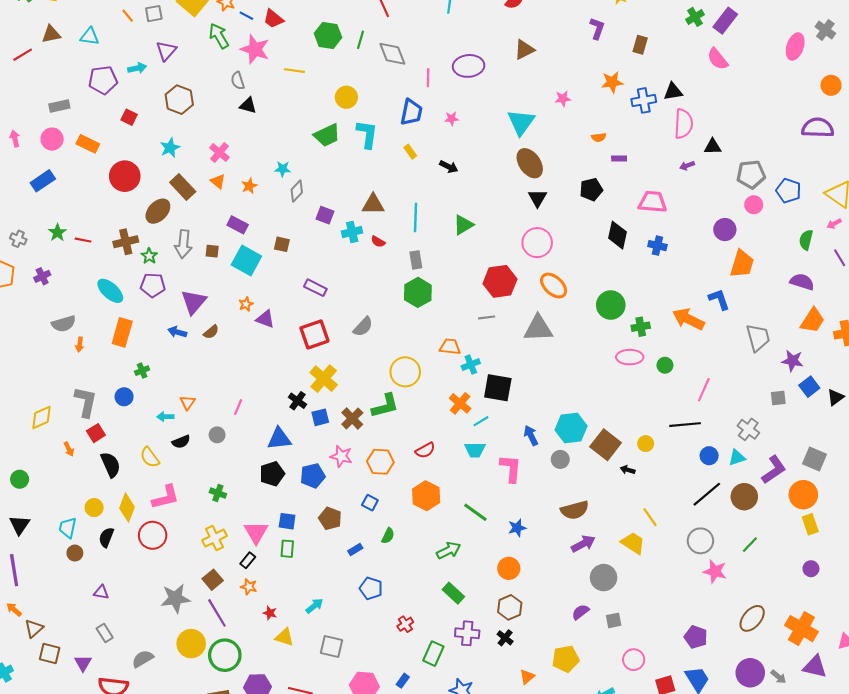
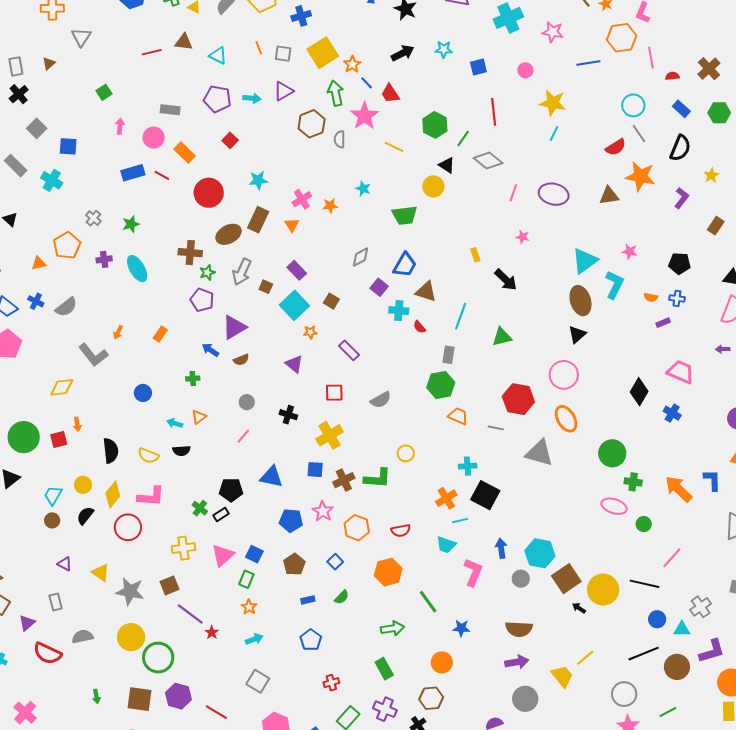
gray diamond: (392, 54) -> (488, 161), turned -48
orange star: (612, 82) -> (640, 176), moved, size x1.4
brown hexagon: (179, 100) -> (312, 124), moved
blue cross: (644, 100) -> (677, 298), moved, size x0.7
black triangle: (248, 106) -> (447, 165), moved
blue trapezoid: (411, 112) -> (405, 265), moved
cyan L-shape: (367, 134) -> (614, 285), moved
purple rectangle: (619, 158) -> (663, 323), turned -40
black arrow: (449, 167) -> (506, 280), size x1.4
cyan star: (283, 169) -> (363, 189), moved
orange star: (249, 186) -> (330, 206), moved
brown rectangle: (183, 187) -> (258, 220), turned 50
black pentagon: (591, 189) -> (679, 263), moved
red line: (83, 240) -> (162, 175), moved
cyan ellipse: (110, 291) -> (137, 269), moved
orange star: (246, 304) -> (310, 332), moved
gray semicircle: (64, 324) -> (66, 307), moved, turned -40
orange rectangle: (122, 332) -> (160, 334), size x0.6
red square: (314, 334) -> (334, 393), size x0.7
orange trapezoid: (450, 347) -> (458, 416), moved
green cross: (142, 371) -> (193, 379), moved
yellow circle: (405, 372) -> (406, 453), size x0.6
black cross: (297, 401) -> (288, 415), moved, turned -36
gray L-shape: (86, 402) -> (93, 355), moved, turned 112
red square: (96, 433) -> (59, 440), moved
gray circle: (217, 435) -> (247, 402), moved
yellow circle: (646, 444) -> (603, 590), size x2.0
yellow semicircle: (150, 457) -> (148, 456), turned -50
black pentagon: (272, 474) -> (231, 490), moved
green circle: (20, 479) -> (24, 437), size x1.8
yellow line: (650, 517) -> (585, 658), turned 66
black rectangle: (248, 560) -> (221, 515), moved
orange star: (249, 587) -> (249, 607), moved
purple line: (217, 613) -> (190, 614), moved, turned -40
yellow triangle: (284, 637) -> (101, 573), moved

